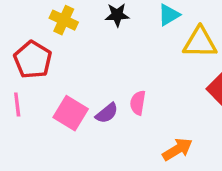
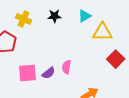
pink square: (71, 113) -> (28, 73), turned -36

